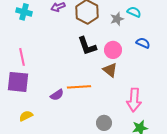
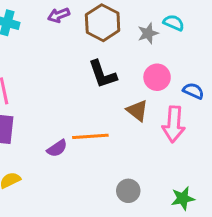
blue semicircle: (143, 43) -> (193, 91), moved
pink circle: (113, 50) -> (157, 77), moved
pink arrow: (134, 100) -> (174, 124), moved

